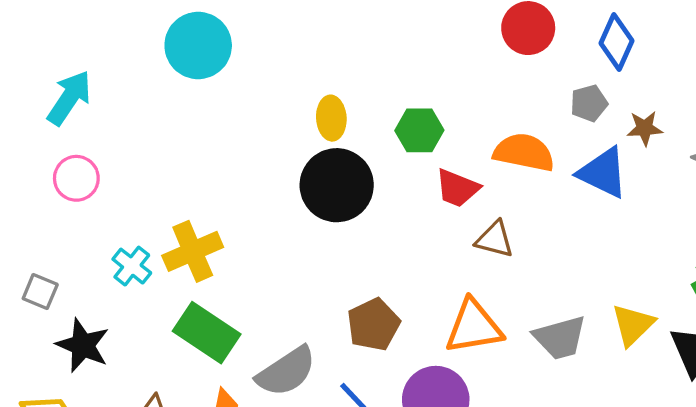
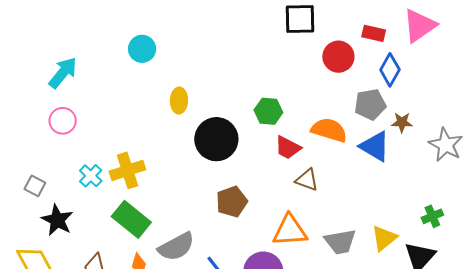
cyan circle: (198, 45) -> (142, 49), size x0.7
gray pentagon: (589, 103) -> (370, 105), size x1.4
yellow ellipse: (331, 118) -> (179, 101), moved
brown pentagon: (373, 325) -> (232, 202), moved

